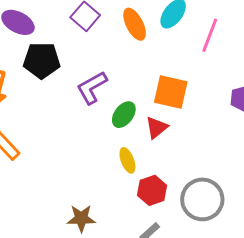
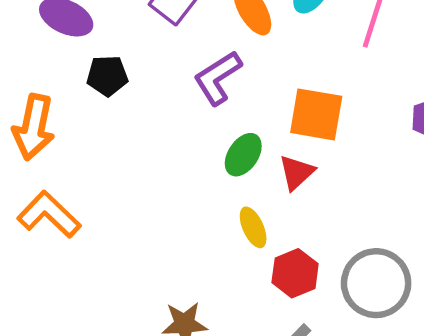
black pentagon: (42, 60) -> (107, 76), size x0.7
purple L-shape: (92, 88) -> (218, 78), moved

